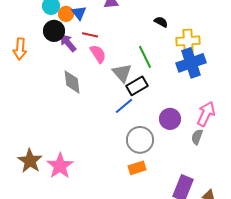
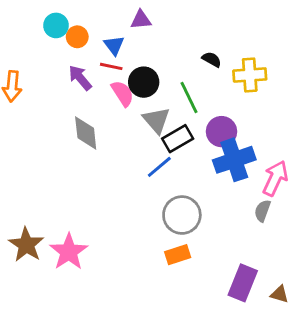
blue triangle: (79, 13) -> (114, 45), moved
black semicircle: (161, 22) -> (212, 59), moved
black circle: (54, 31) -> (144, 82), moved
blue cross: (191, 63) -> (234, 160), moved
purple circle: (170, 119) -> (221, 132), moved

